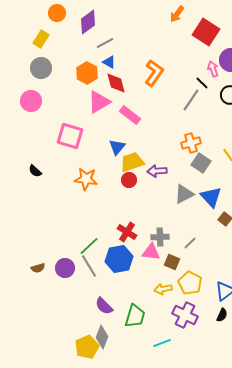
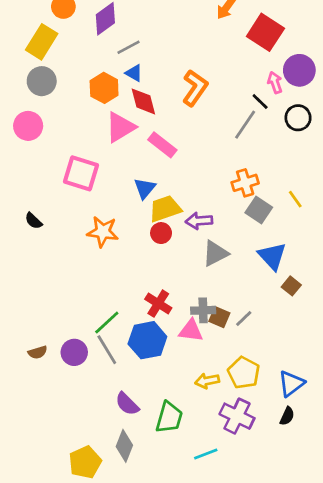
yellow rectangle: (41, 39) -> (42, 42), size x1.4
gray triangle: (184, 194) -> (215, 253), moved
brown square: (172, 262) -> (219, 317), moved
yellow pentagon: (87, 347) -> (85, 462), moved

